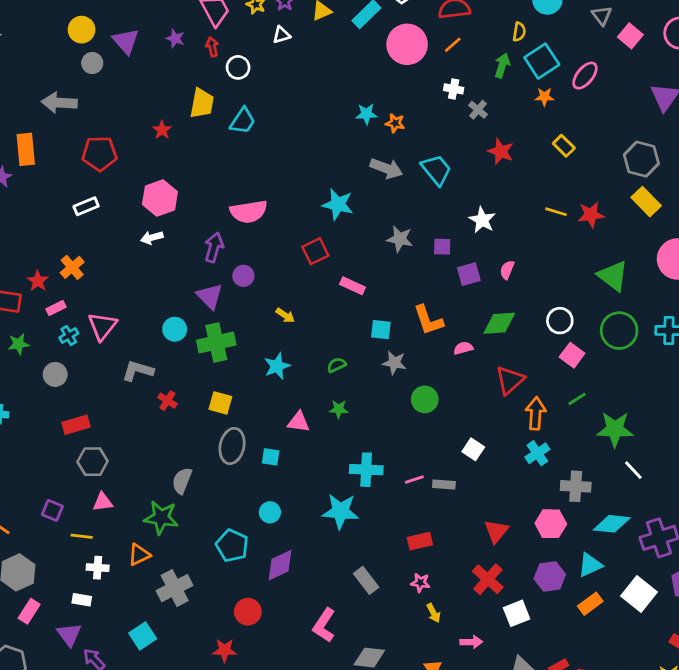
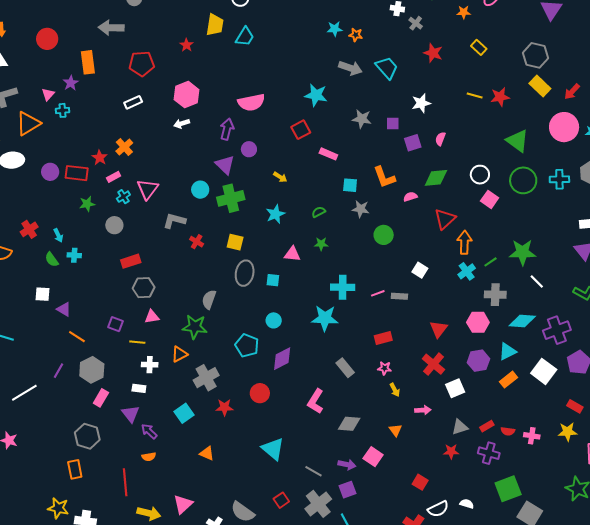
white star: (482, 220) -> (421, 103), turned 30
green line: (577, 399) -> (490, 262), moved
red star: (225, 650) -> (225, 407), moved

